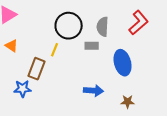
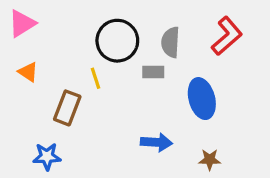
yellow line: (55, 50) -> (95, 78), turned -40
blue star: (23, 89) -> (47, 156), moved

